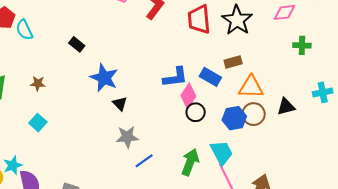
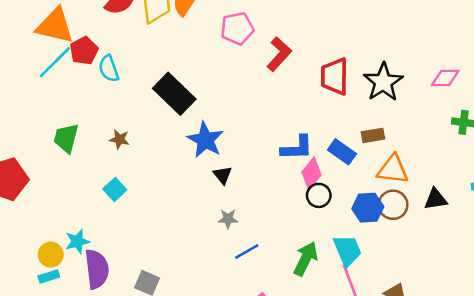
black rectangle: (77, 44) -> (174, 94), size x2.0
gray star: (127, 137) -> (228, 219), size x0.7

